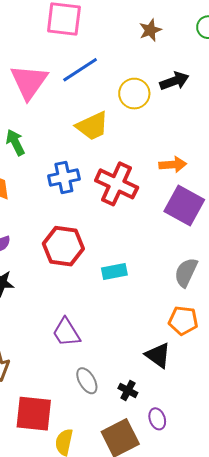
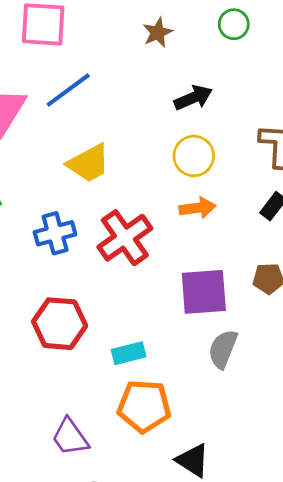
yellow circle: (134, 94) -> (194, 156), moved
red cross: (117, 184) -> (125, 238), turned 33
purple square: (184, 206) -> (204, 292), moved, turned -30
orange pentagon: (183, 321) -> (144, 406), moved, size x1.4

